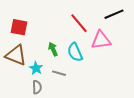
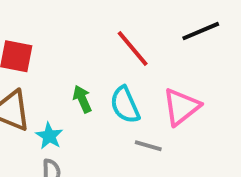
pink triangle: (101, 40) -> (181, 107), moved, turned -30
gray line: (59, 73) -> (148, 146), moved

